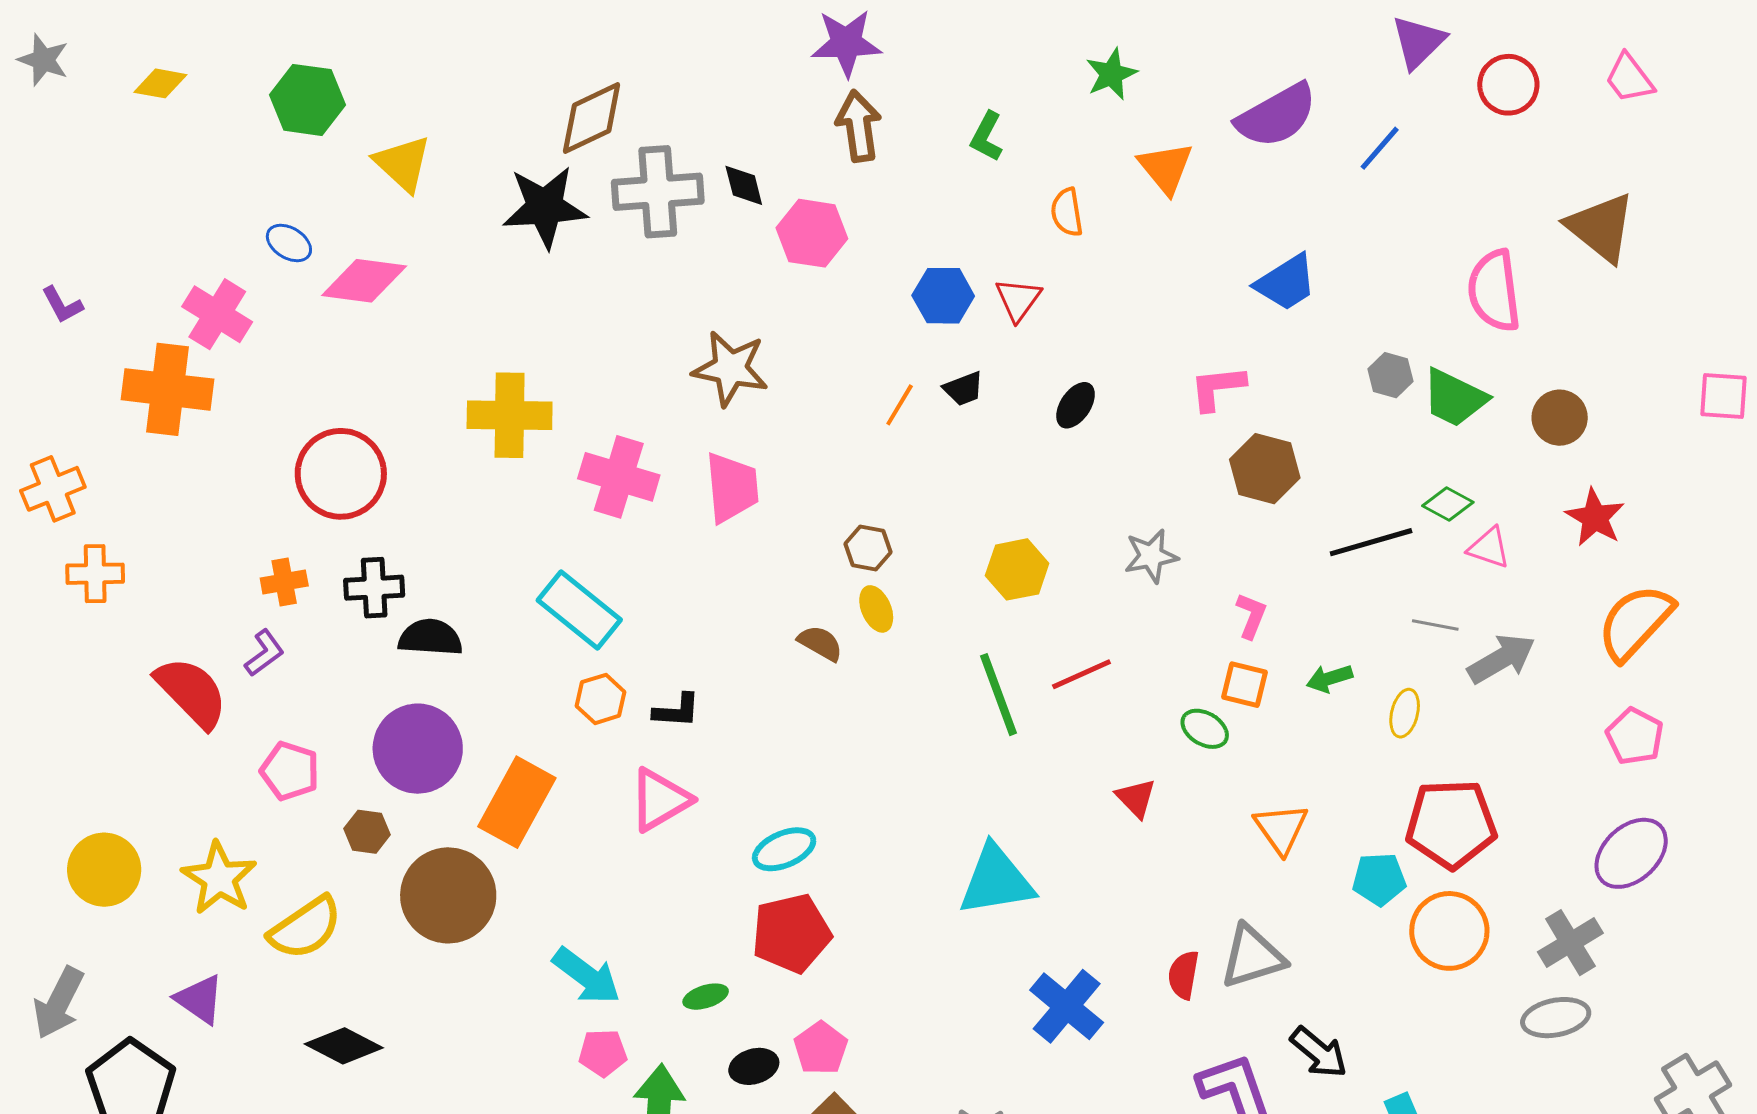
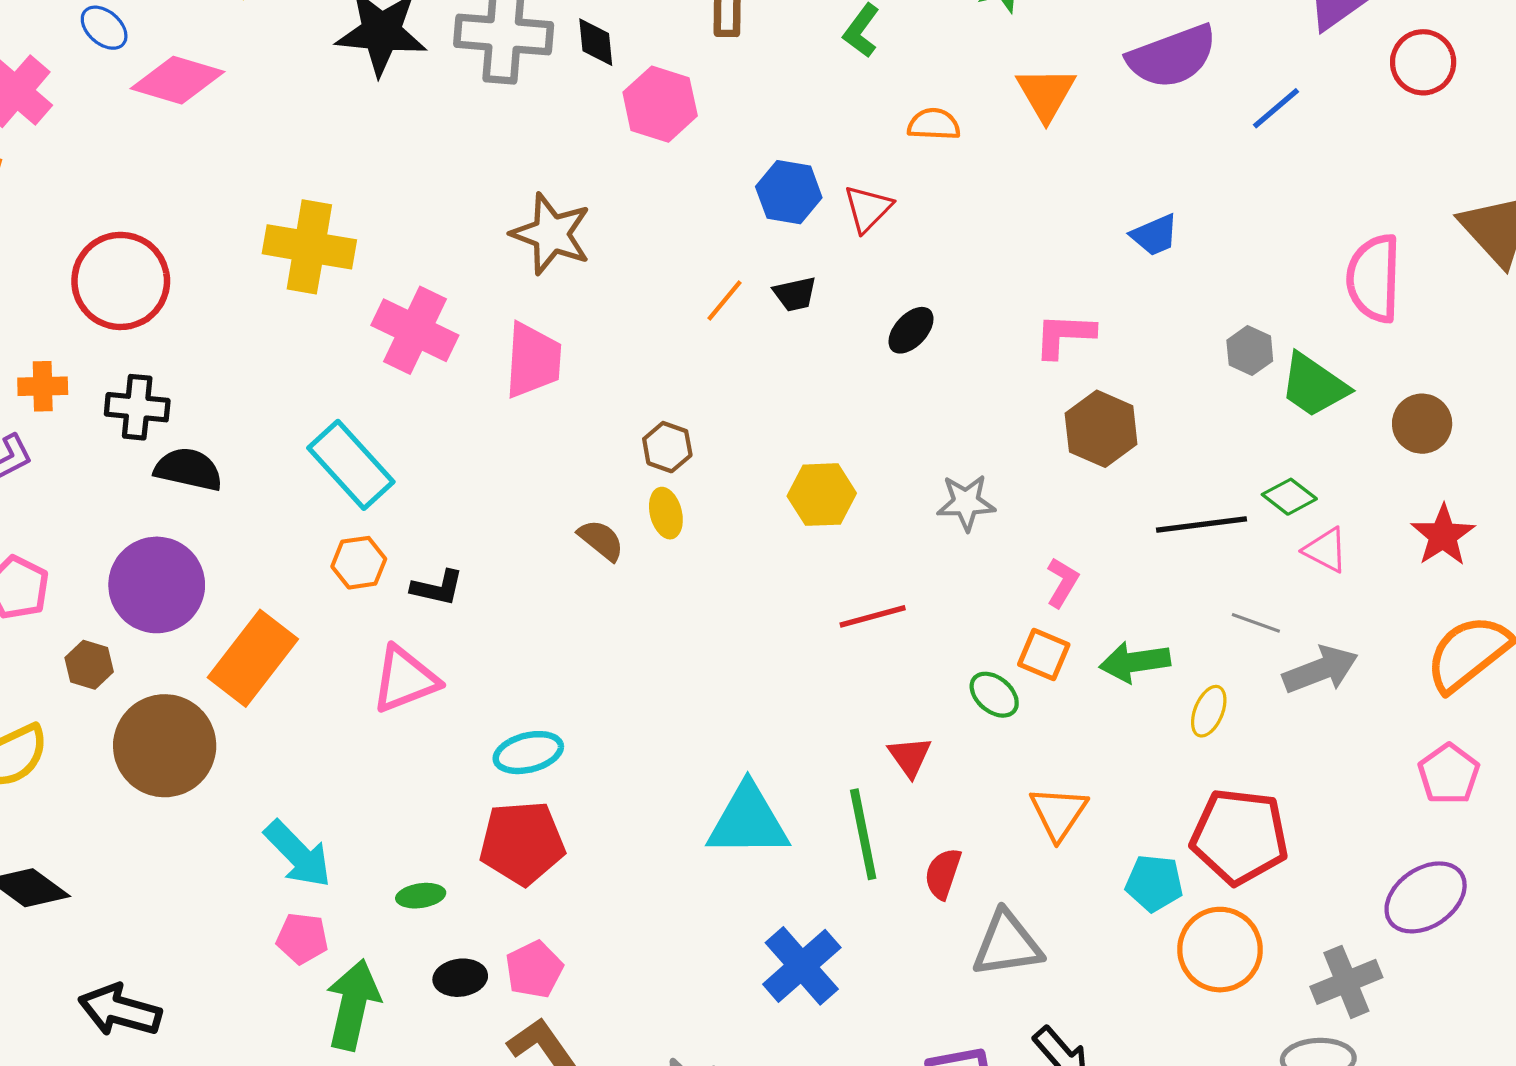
orange semicircle: (1067, 212) -> (934, 124), turned 93
blue trapezoid: (1286, 283) -> (1155, 235), size x0.7
green arrow: (1329, 678) -> (1135, 662), size x1.4
green line: (999, 695) -> (863, 834), moved
red semicircle: (1184, 975) -> (943, 874), moved

